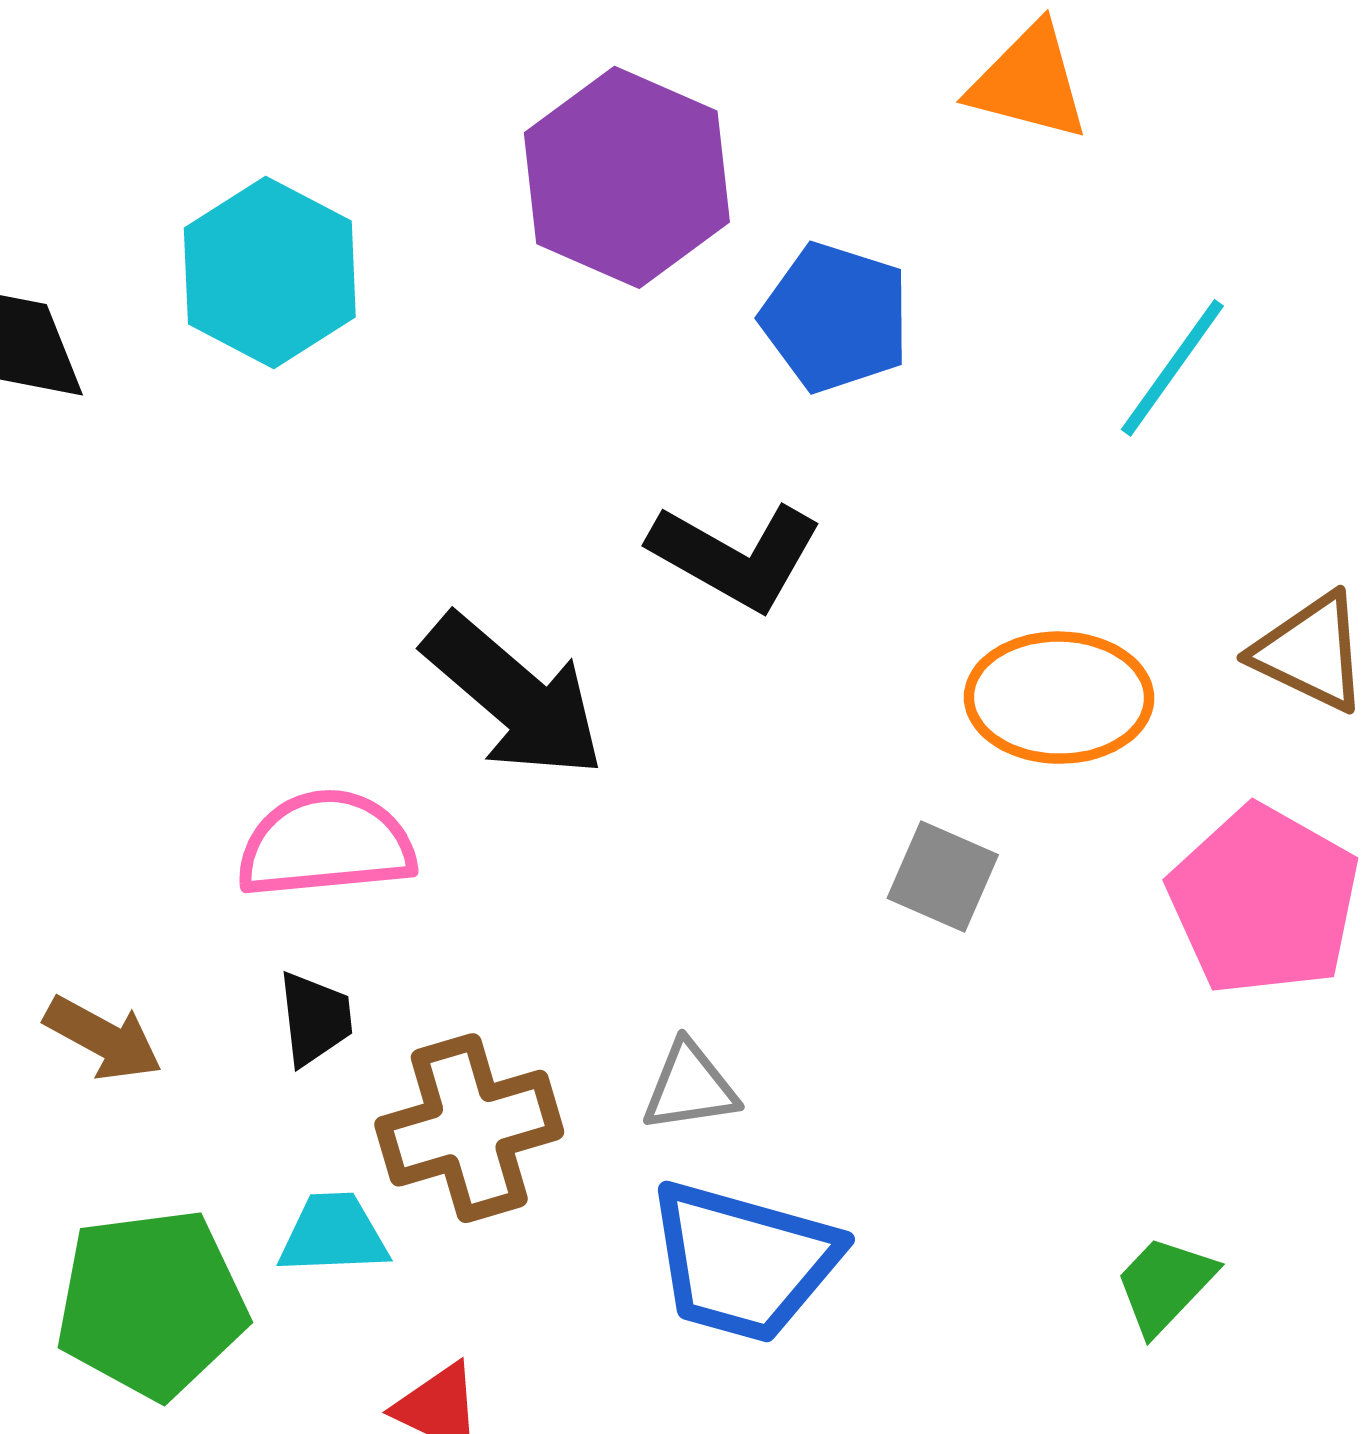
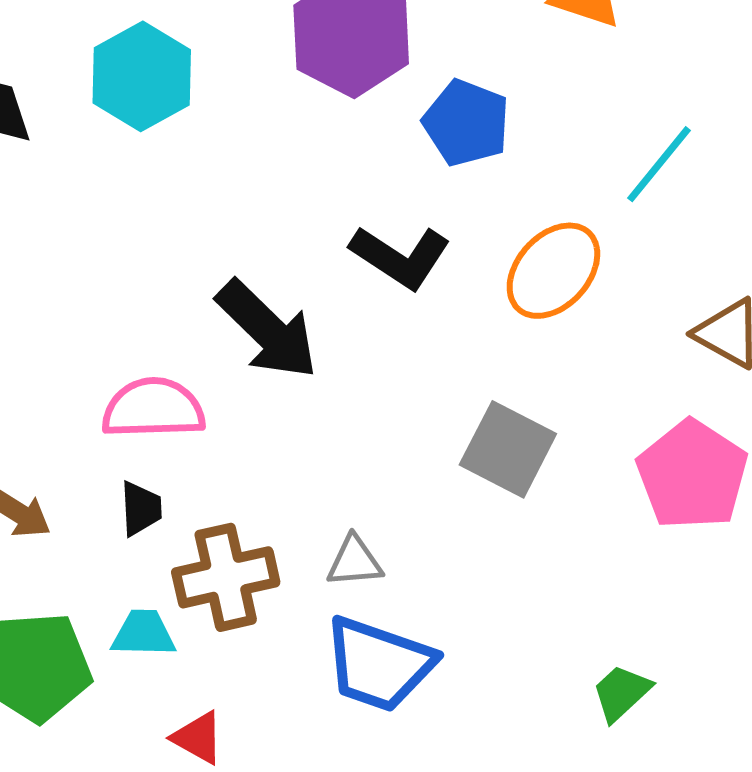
orange ellipse: (1059, 698) -> (553, 271), moved, turned -52
gray square: (943, 877) -> (508, 449), size x1.5

